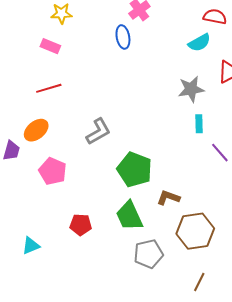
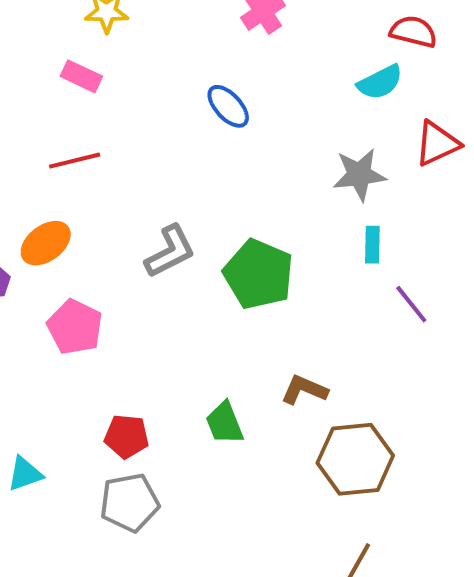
blue ellipse: (123, 37) -> (228, 106), moved, turned -35
green pentagon: (135, 170) -> (259, 274), moved
green trapezoid: (129, 216) -> (225, 423), size x0.7
gray pentagon: (148, 254) -> (129, 502), moved

